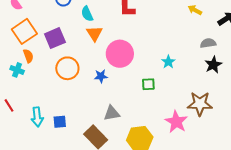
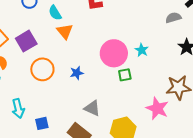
gray semicircle: (208, 43) -> (173, 18), moved
pink circle: (120, 54) -> (114, 53), moved
gray triangle: (112, 113) -> (92, 108), turned 42
cyan arrow: (37, 117) -> (18, 108), moved

